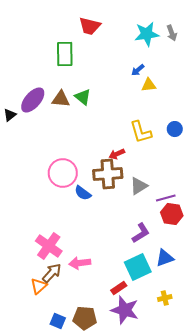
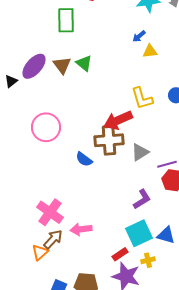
brown triangle: (61, 99) -> (62, 65), turned 48
red arrow: (117, 154) -> (118, 120), size x1.8
pink circle: (63, 173) -> (46, 127), moved
blue triangle: (165, 258) -> (166, 235), moved, turned 36
yellow cross: (165, 298) -> (148, 260), moved

